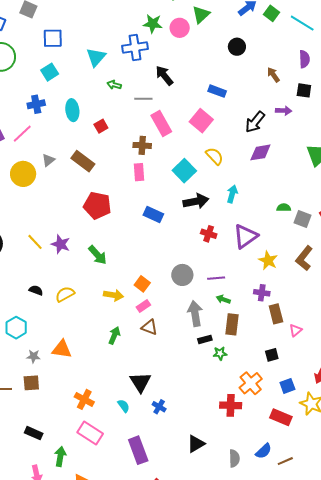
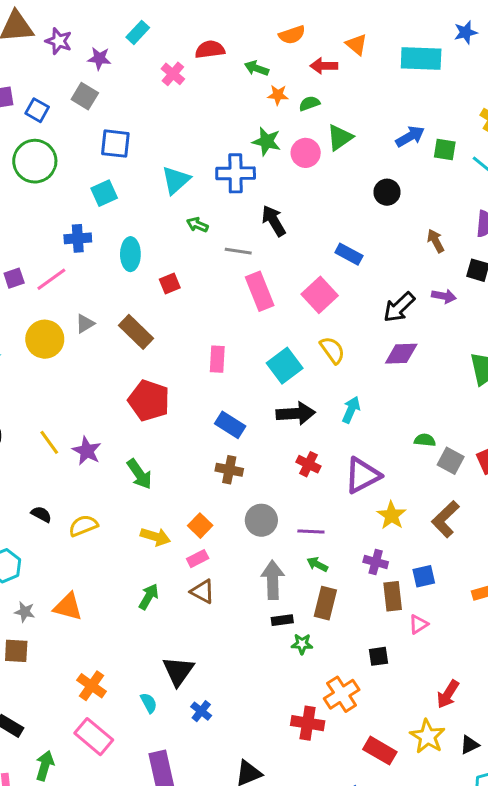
green square: (271, 13) -> (445, 149), turned -35
brown cross: (142, 145) -> (229, 470), moved
blue square: (287, 386) -> (424, 576), moved

